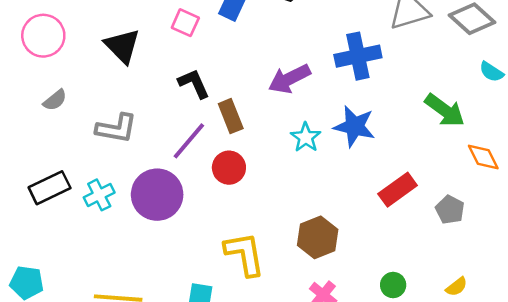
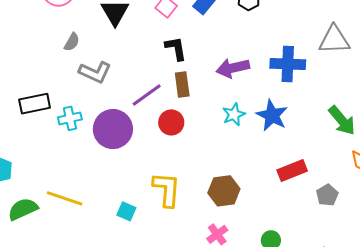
black L-shape: (194, 84) -> (176, 48), moved
gray semicircle: (55, 100) -> (72, 42), moved, turned -36

